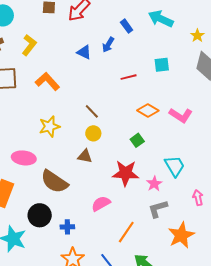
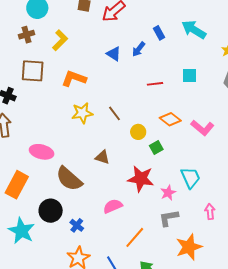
orange L-shape: (47, 81) -> (74, 79), turned -35
yellow star: (49, 126) -> (82, 113), moved
yellow circle: (93, 133) -> (138, 132), moved
blue cross: (67, 227) -> (77, 225), turned 32

